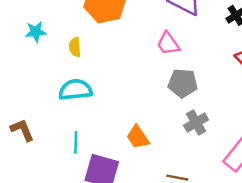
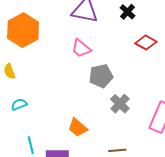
cyan semicircle: (75, 90) -> (19, 104), size x0.6

